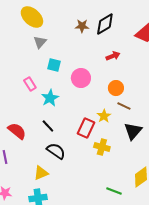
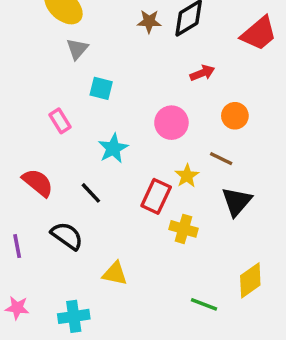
pink circle: (81, 78) -> (171, 123), moved
orange circle: (116, 88) -> (235, 116), moved
cyan star: (50, 98) -> (113, 148), moved
red semicircle: (17, 131) -> (38, 183), moved
black semicircle: (56, 151) -> (67, 236), moved
yellow triangle: (41, 173) -> (115, 274), moved, turned 35

